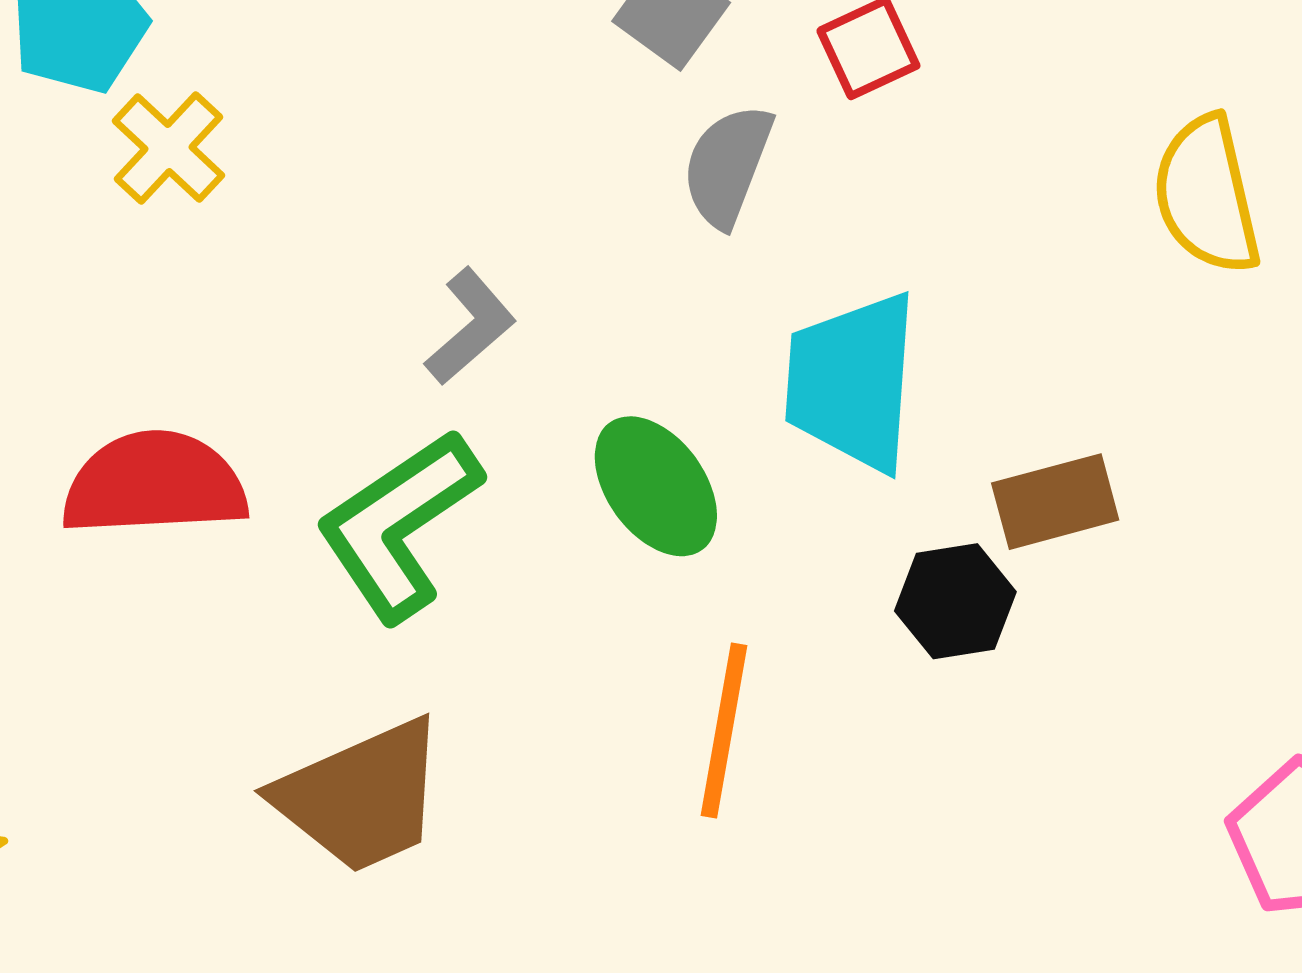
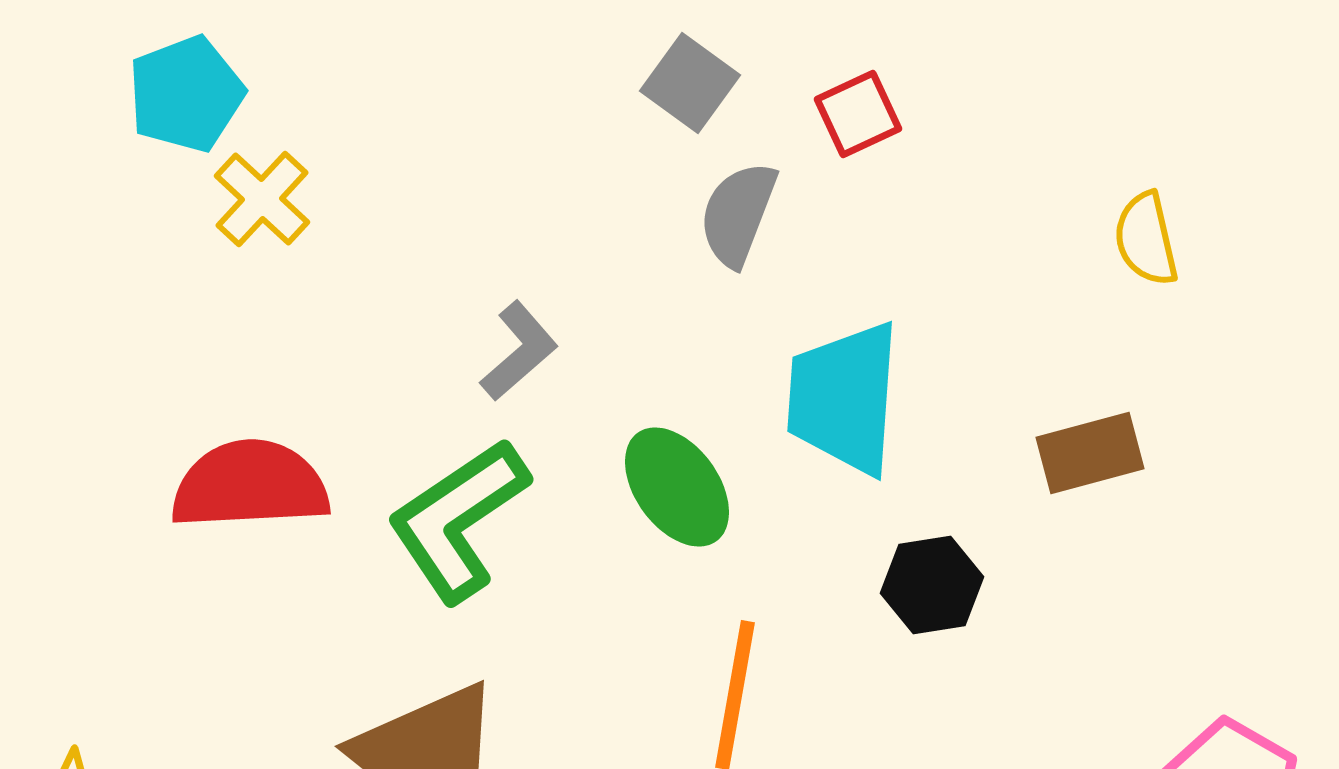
yellow semicircle: (1207, 195) -> (1146, 239), size x0.7
brown rectangle: (1055, 502) -> (1090, 453), moved

